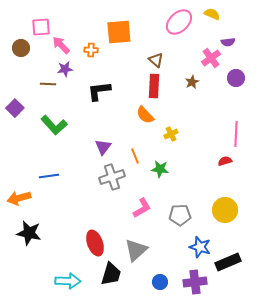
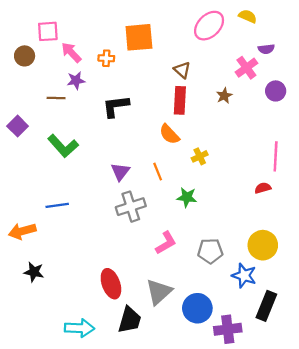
orange line: (135, 156) -> (158, 172), moved
black star: (29, 233) -> (34, 272), size x0.7
blue star: (200, 247) -> (244, 276), moved
black rectangle: (228, 262) -> (266, 306), turned -45
blue circle: (160, 282) -> (197, 308), moved, size x1.6

